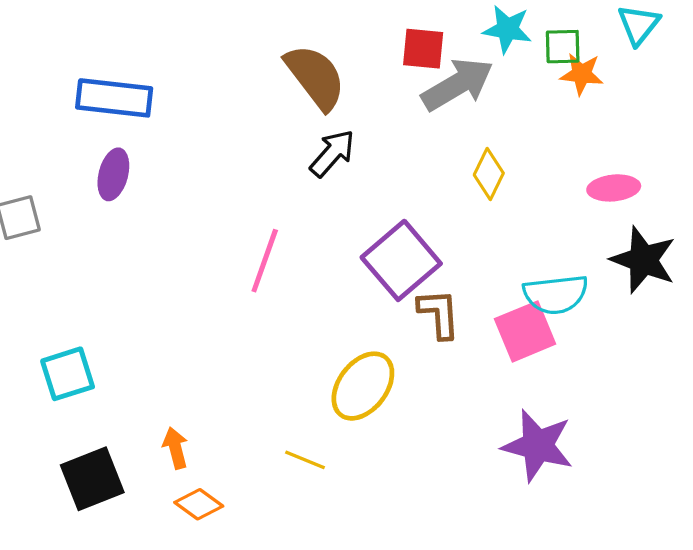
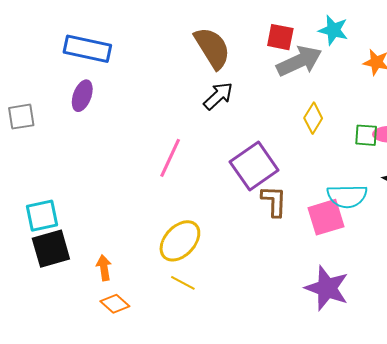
green square: (563, 47) -> (366, 135), moved
yellow ellipse: (363, 386) -> (180, 241), moved
black square: (92, 479) -> (51, 249), moved

